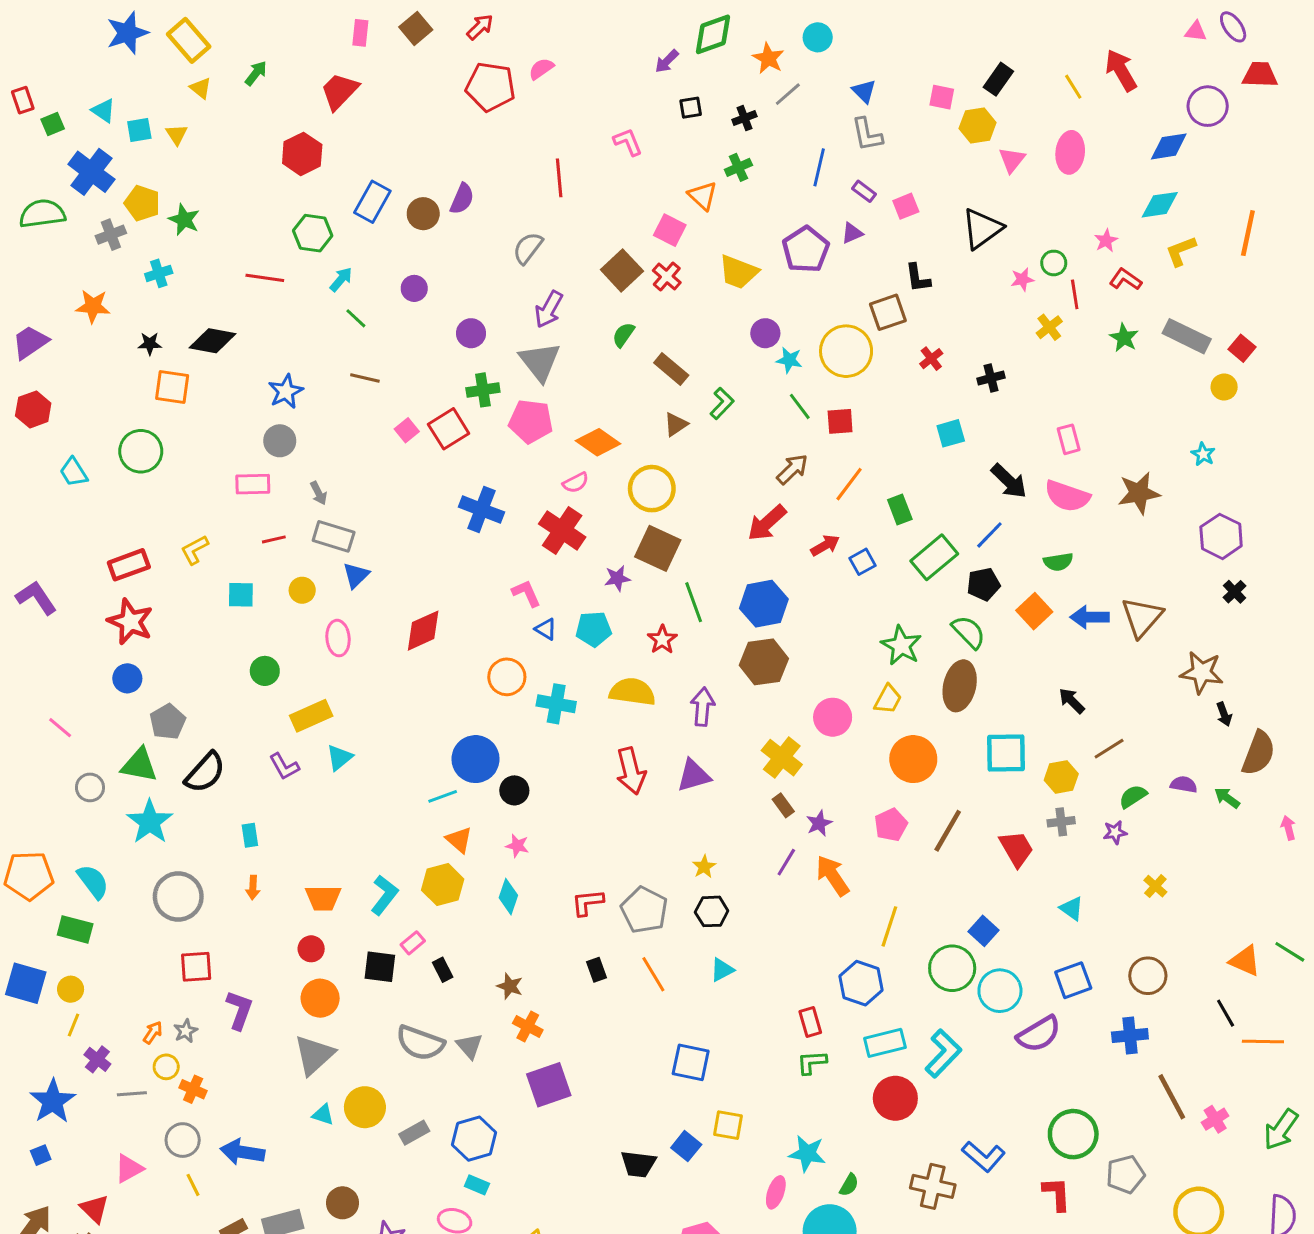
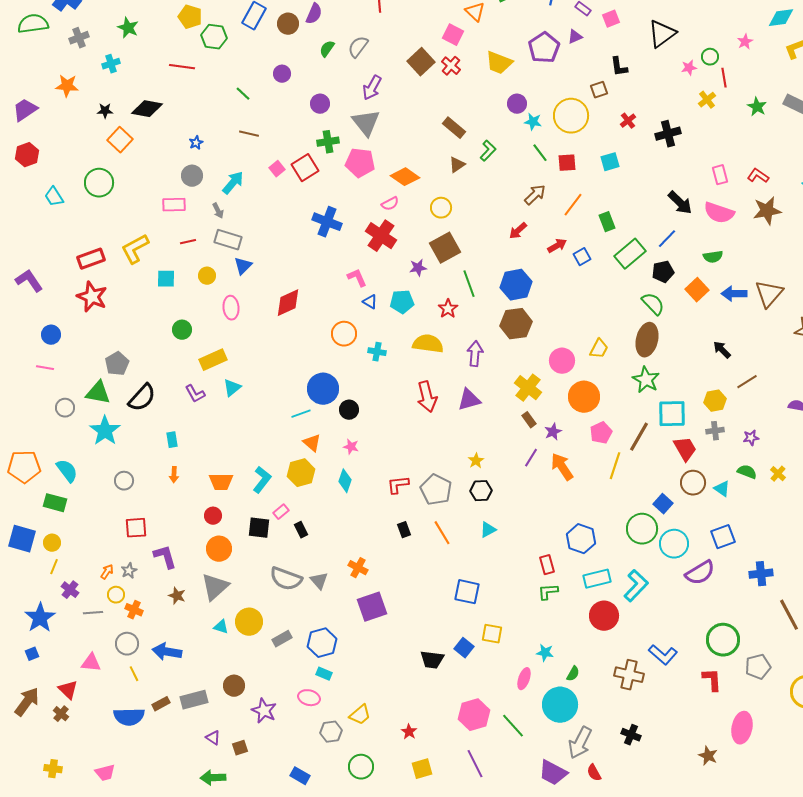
yellow pentagon: (142, 203) -> (190, 17), moved
cyan arrow: (341, 279) -> (233, 183), moved, size x1.4
red L-shape: (1125, 279) -> (758, 176), moved
brown square: (888, 312) -> (599, 90), size x0.7
green semicircle: (623, 335) -> (327, 49), moved
black cross: (991, 378) -> (668, 134), size x1.4
orange square: (172, 387) -> (120, 140), turned 35
blue star: (286, 391) -> (196, 143), size x0.6
cyan square: (951, 433) -> (610, 162), moved
yellow circle: (652, 489) -> (441, 208), size x0.7
red arrow: (767, 523) -> (518, 231), size x0.7
brown square: (658, 548) -> (445, 248), turned 36
yellow L-shape: (195, 550) -> (135, 249), size x1.5
green star: (901, 645) -> (646, 380), moved
blue circle: (127, 678) -> (51, 335), moved
cyan cross: (556, 704) -> (377, 352), size x0.7
pink line: (60, 728) -> (45, 368), turned -30
cyan square: (1006, 753) -> (672, 414), moved
orange circle: (913, 759) -> (584, 397), moved
green semicircle: (1133, 796) -> (747, 472), moved, turned 54
gray circle: (178, 897) -> (124, 481), size x0.6
yellow line: (889, 926) -> (615, 466), moved
brown circle: (1148, 976) -> (693, 483), moved
brown star: (510, 986) -> (177, 596), moved
purple L-shape: (239, 1010) -> (165, 557), turned -36
cyan star: (807, 1154) -> (545, 653), size x0.7
pink triangle: (129, 1168) -> (91, 663), turned 35

